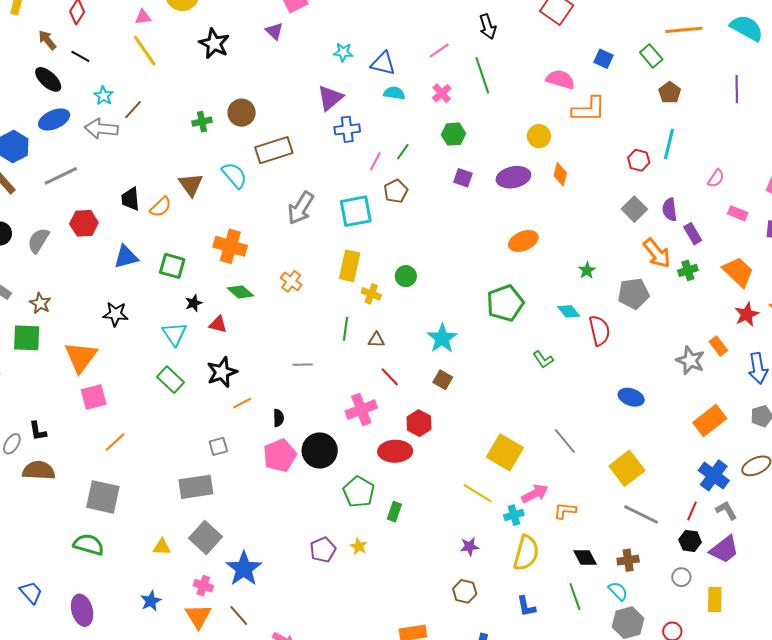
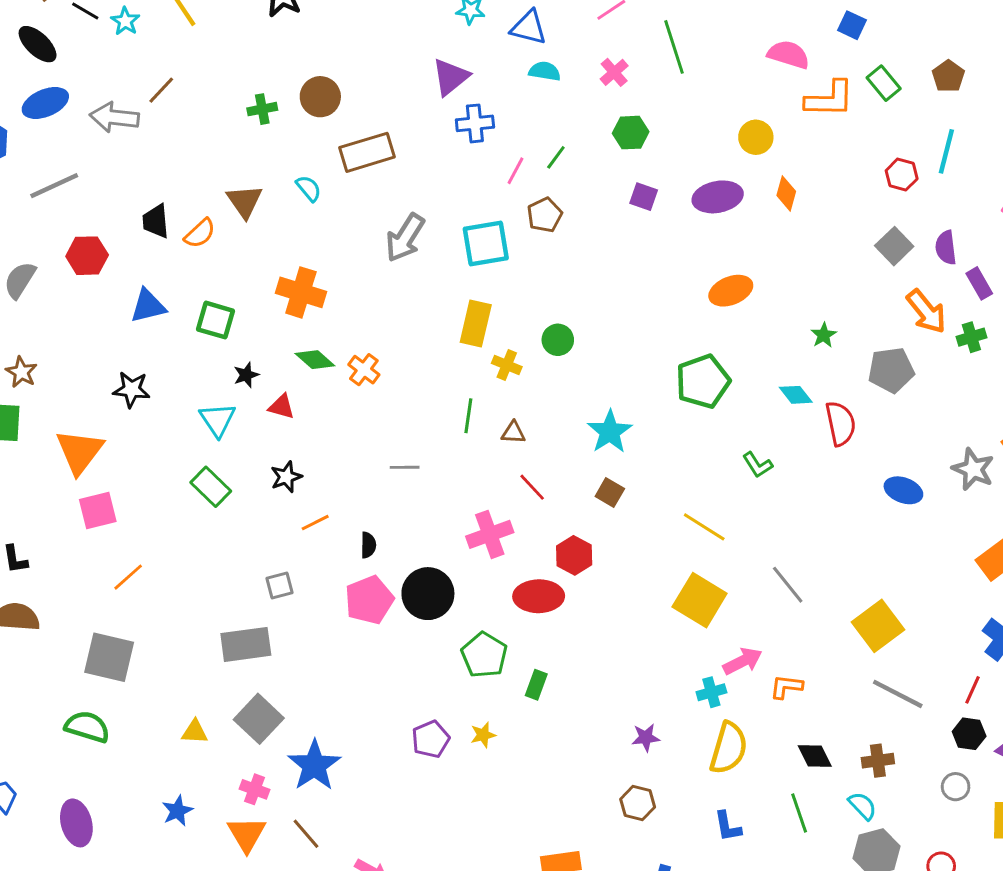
green rectangle: (651, 56) -> (884, 83), moved
cyan star: (104, 96) -> (125, 21), moved
cyan semicircle: (234, 175) -> (309, 188), size x0.7
orange cross: (291, 281) -> (364, 370), moved
black star: (222, 372) -> (286, 477), size x0.7
blue ellipse: (631, 397) -> (903, 490), moved
yellow line: (477, 493) -> (704, 527), moved
yellow star: (359, 546) -> (483, 735), turned 30

